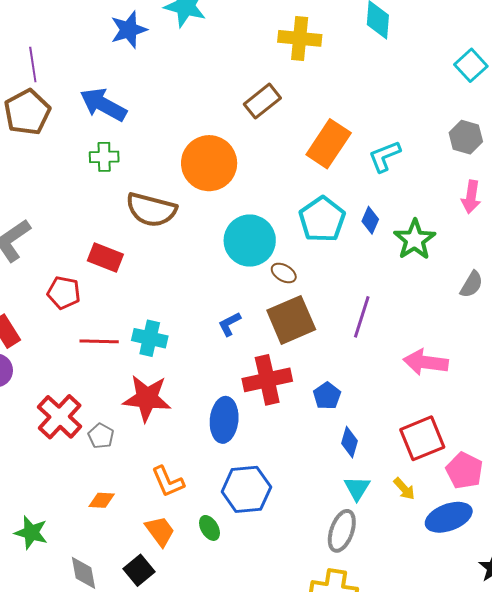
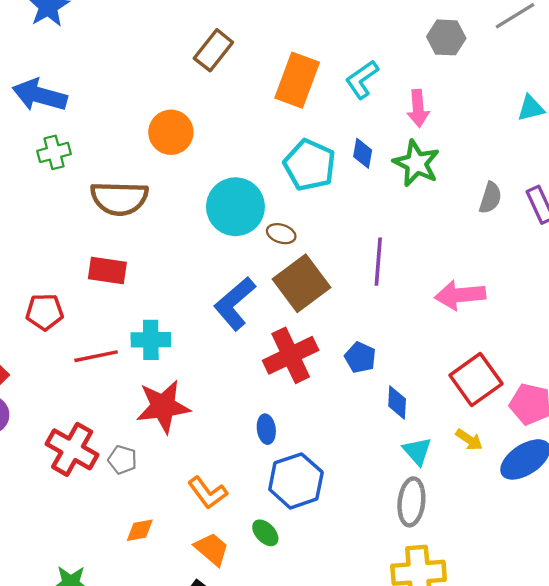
orange circle: (209, 163) -> (171, 132), size x0.7
pink arrow: (471, 197) -> (418, 108), moved
red rectangle: (105, 258) -> (107, 270), moved
blue L-shape: (229, 324) -> (235, 304), size x1.8
blue ellipse: (224, 420) -> (266, 429), moved, size x0.6

